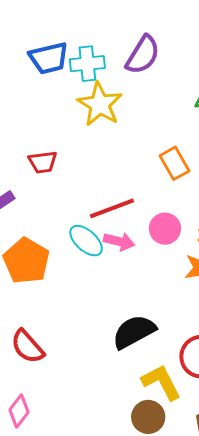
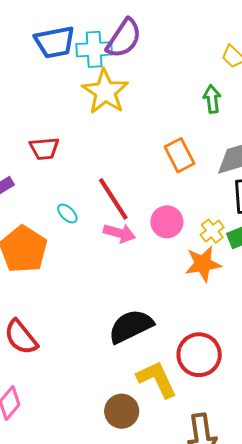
purple semicircle: (143, 55) -> (124, 38), moved
red line: (112, 208) -> (113, 199), turned 75
cyan ellipse: (86, 241) -> (67, 214), moved, size x0.6
brown circle: (148, 417) -> (122, 411), moved

